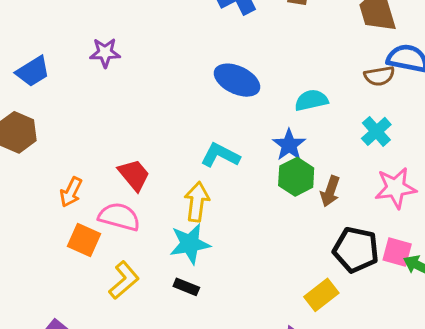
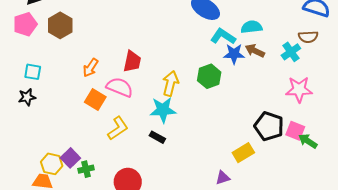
brown semicircle: (379, 76) -> (308, 37), moved
blue star: (289, 145) -> (234, 54), turned 30
cyan L-shape: (220, 155) -> (223, 36), moved
red trapezoid: (134, 175) -> (132, 61), turned 45
green hexagon: (296, 177) -> (209, 76), moved
brown arrow: (330, 191) -> (255, 51), moved, turned 90

